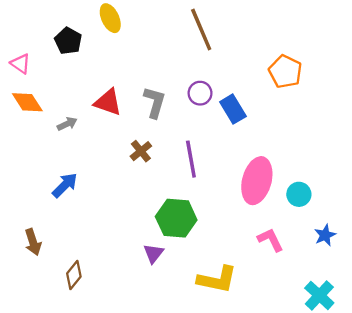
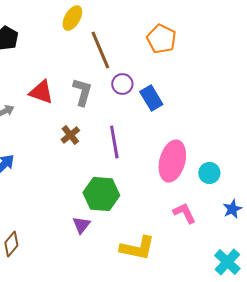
yellow ellipse: (110, 18) -> (72, 18), moved, turned 55
brown line: (201, 29) -> (100, 50), moved
orange pentagon: (285, 72) -> (161, 39), moved

